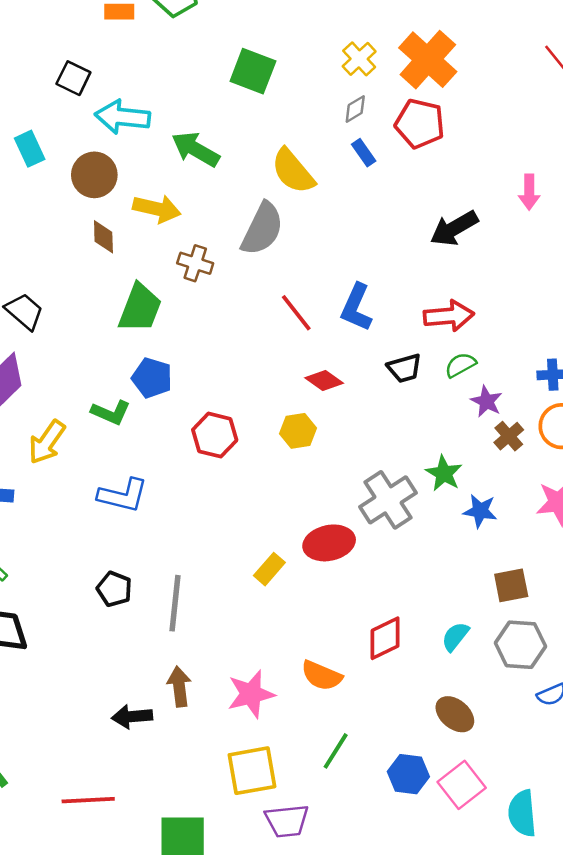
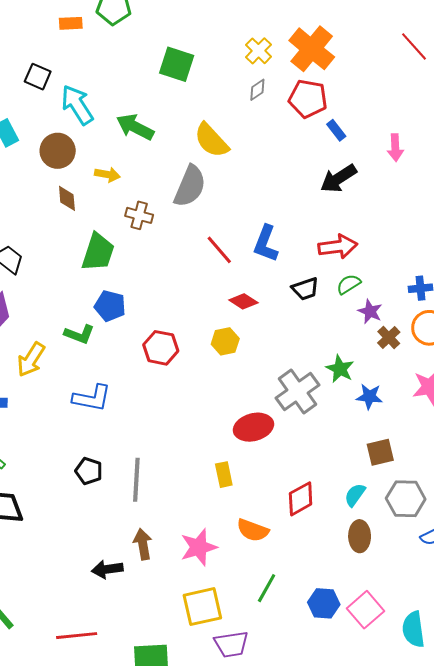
cyan arrow: (122, 117) -> (77, 105), turned 54
blue rectangle: (364, 153) -> (336, 130), moved
yellow arrow: (157, 209) -> (107, 175), size x0.7
yellow rectangle: (269, 569) -> (224, 475), moved, turned -50
brown square: (511, 585) -> (380, 452), moved
brown ellipse: (455, 714) -> (360, 536), moved, turned 52

